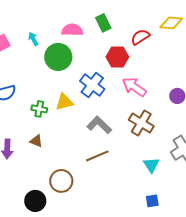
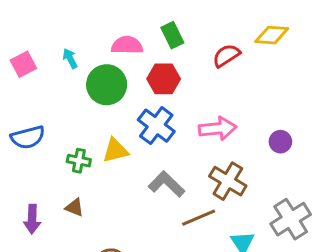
red hexagon: (117, 57) -> (164, 79), moved
pink arrow: (134, 87) -> (218, 129), turned 140
brown line: (97, 156) -> (199, 218), moved

